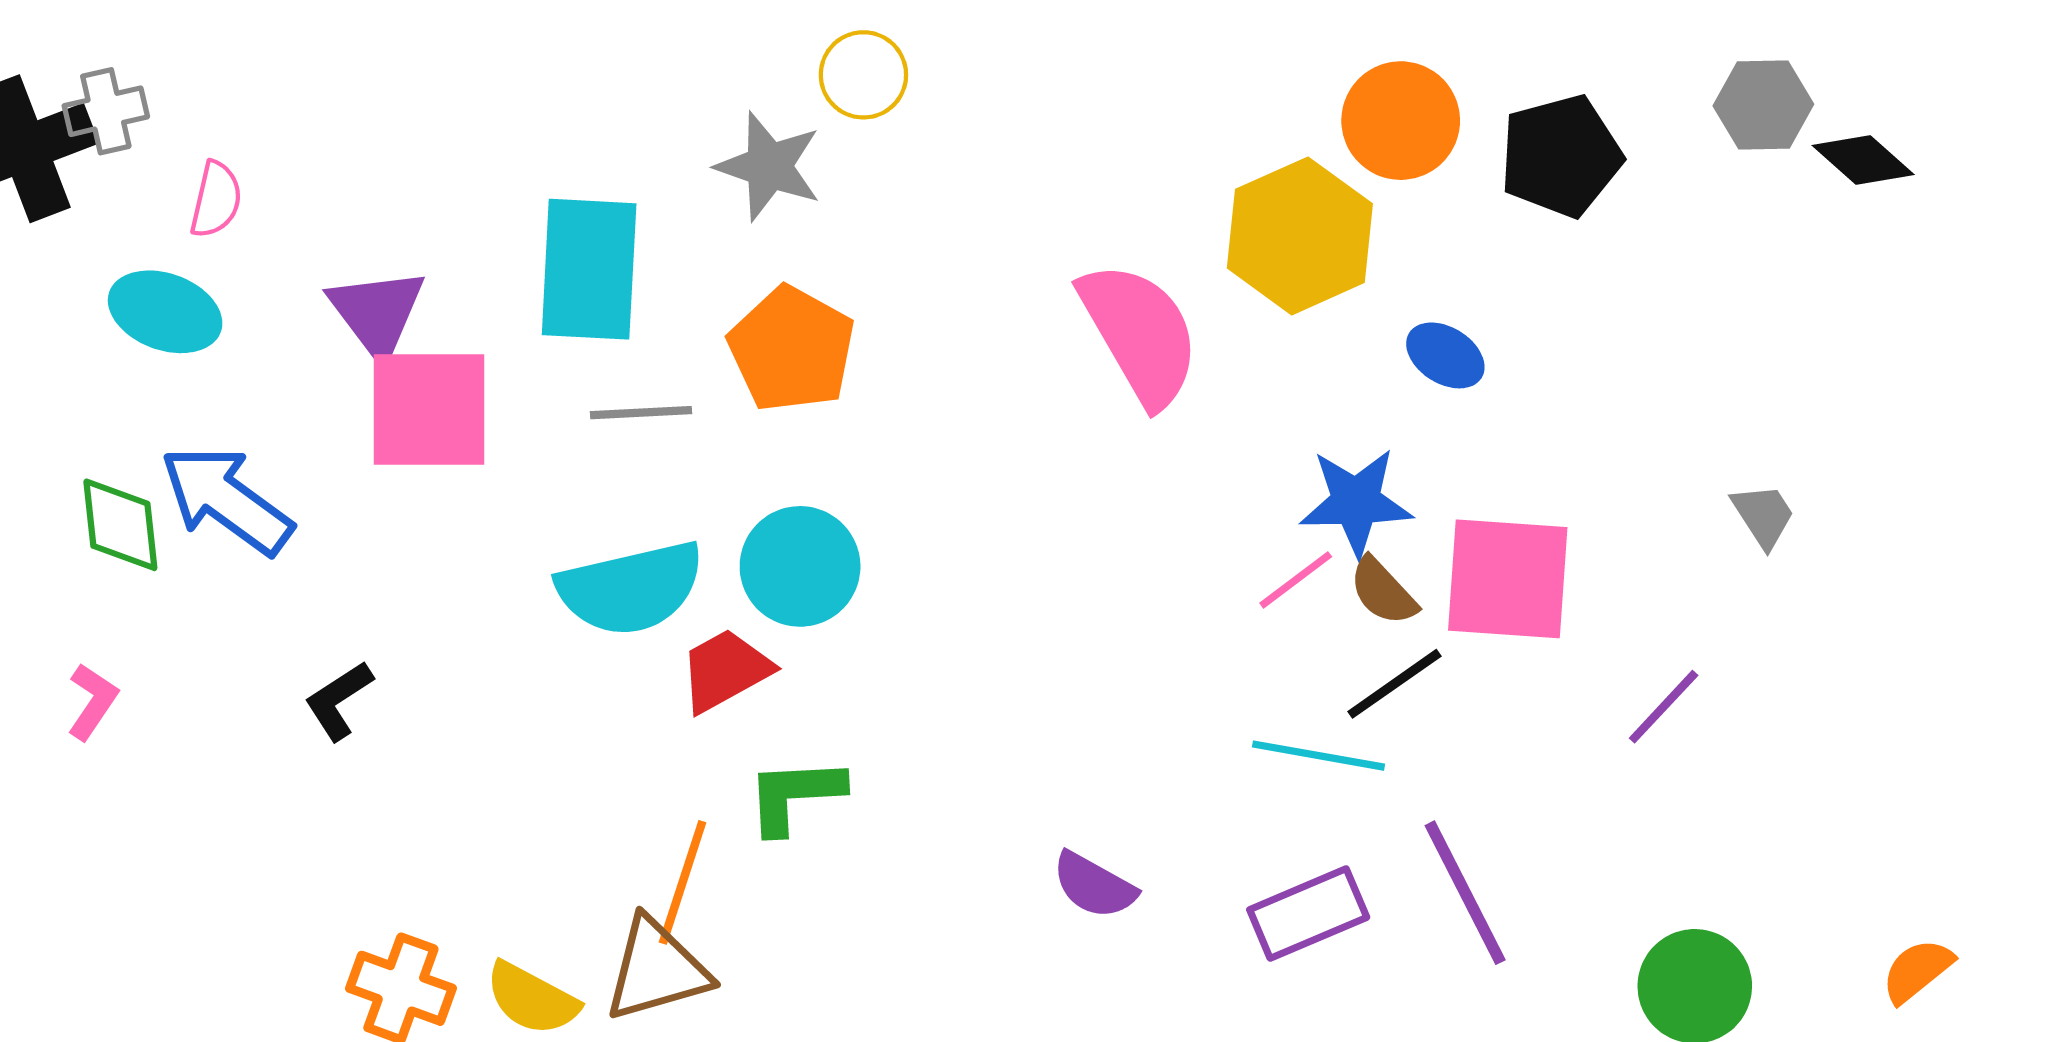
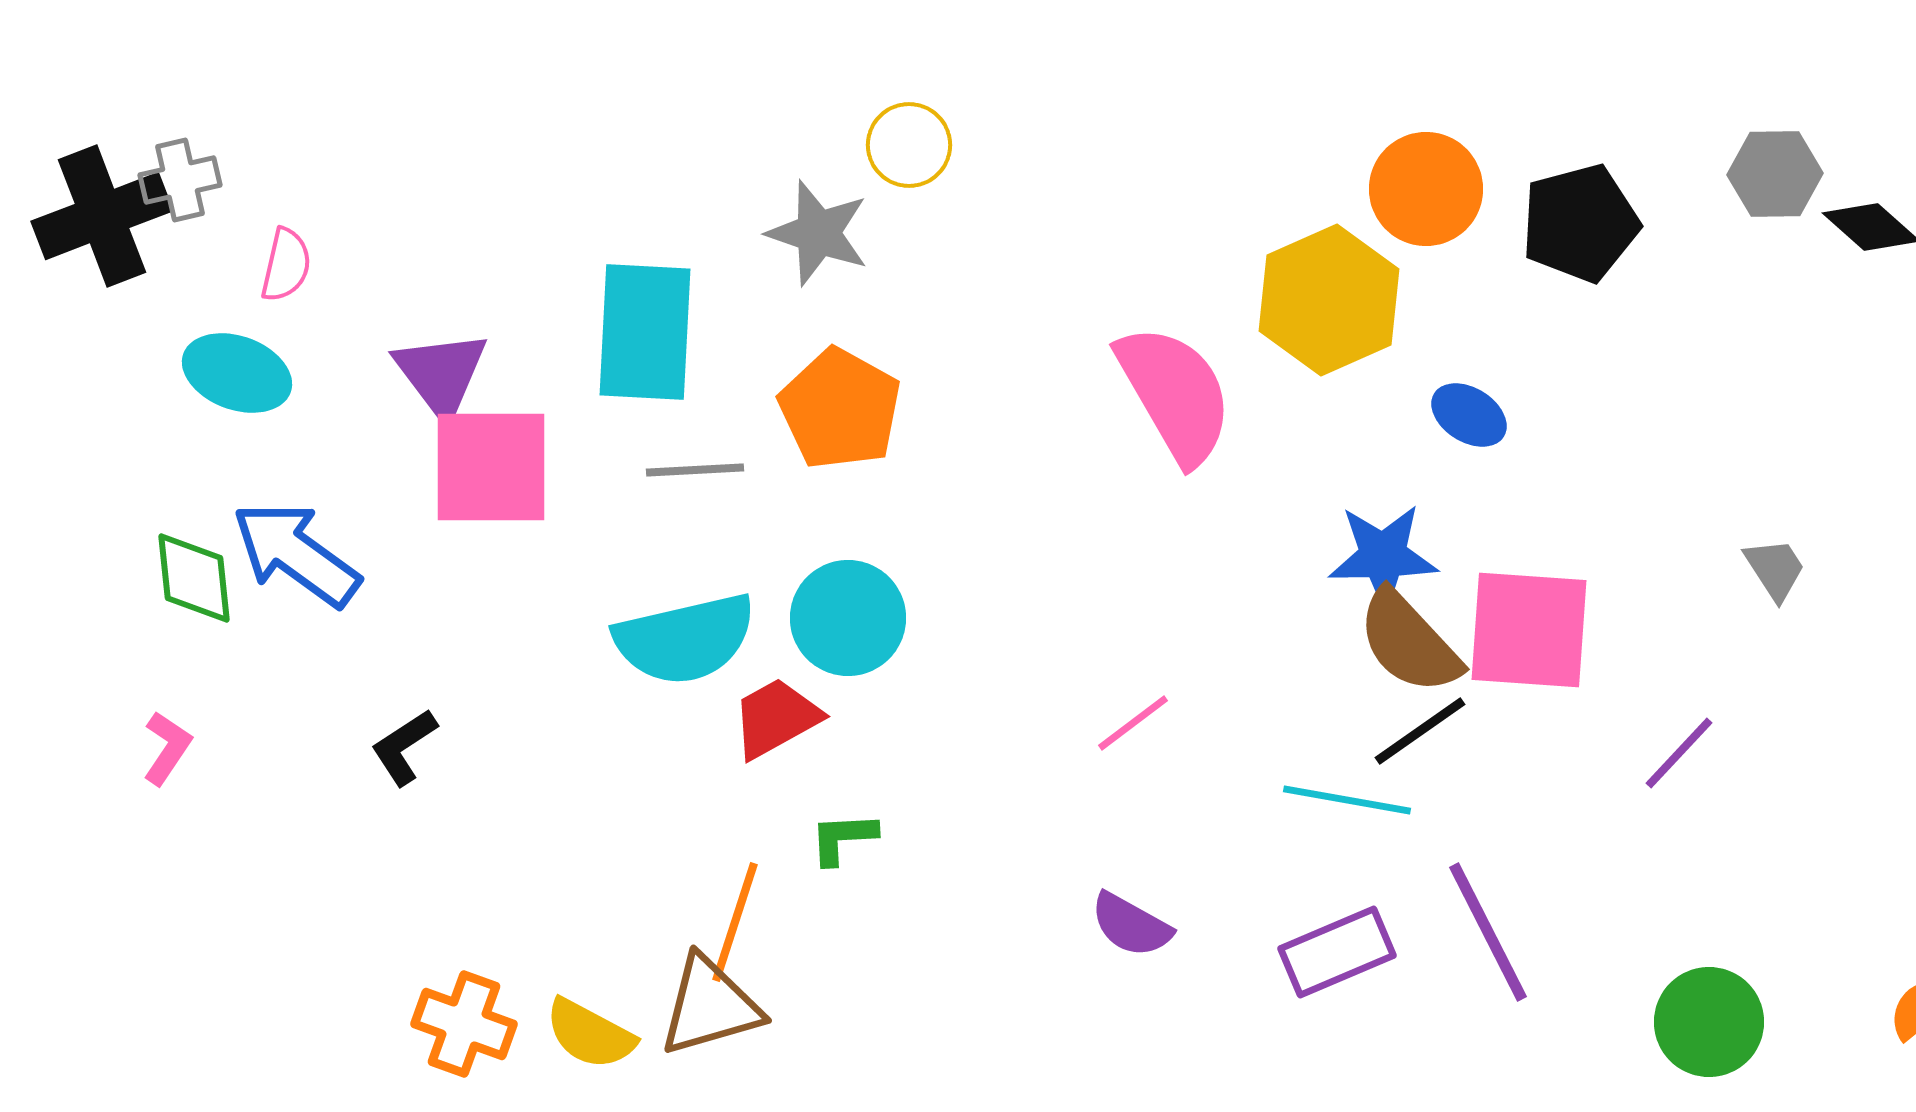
pink line: (1296, 580) -> (1133, 723), moved
brown semicircle: (1383, 591) -> (1409, 642), size x1.6
green L-shape: (795, 795) -> (843, 838), size x0.7

